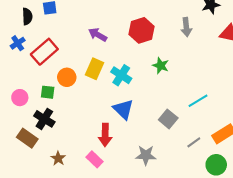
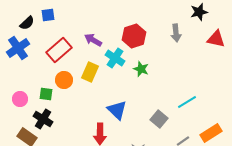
black semicircle: (27, 16) -> (27, 23), turned 49
blue cross: (18, 43) -> (18, 48), size x1.6
red rectangle: (44, 52) -> (59, 50), moved
green star: (161, 66) -> (141, 69), moved
cyan cross: (121, 75) -> (115, 58), moved

